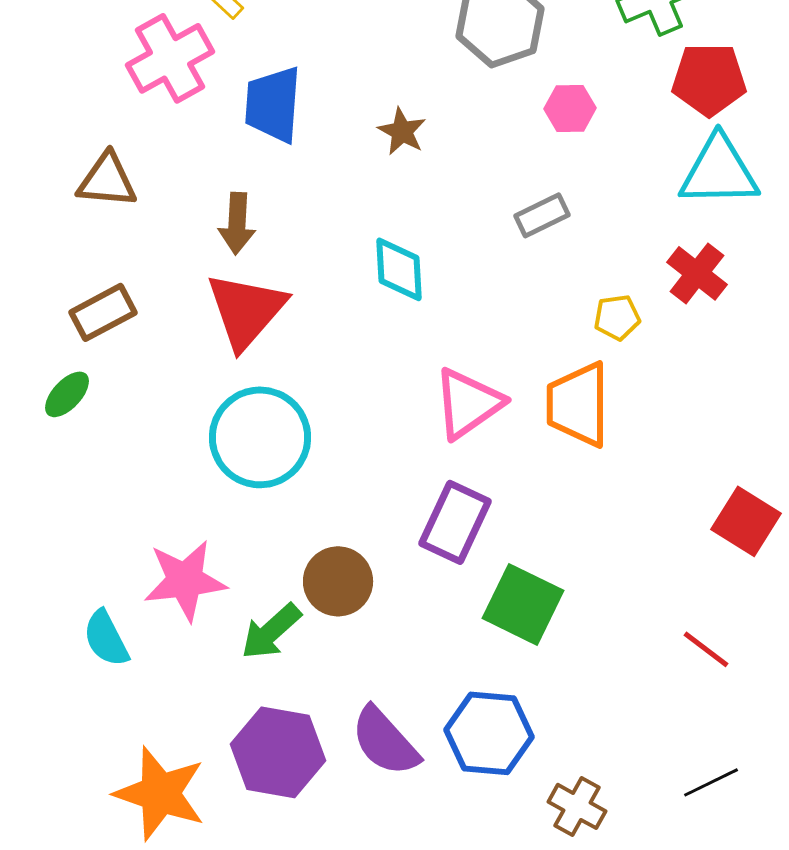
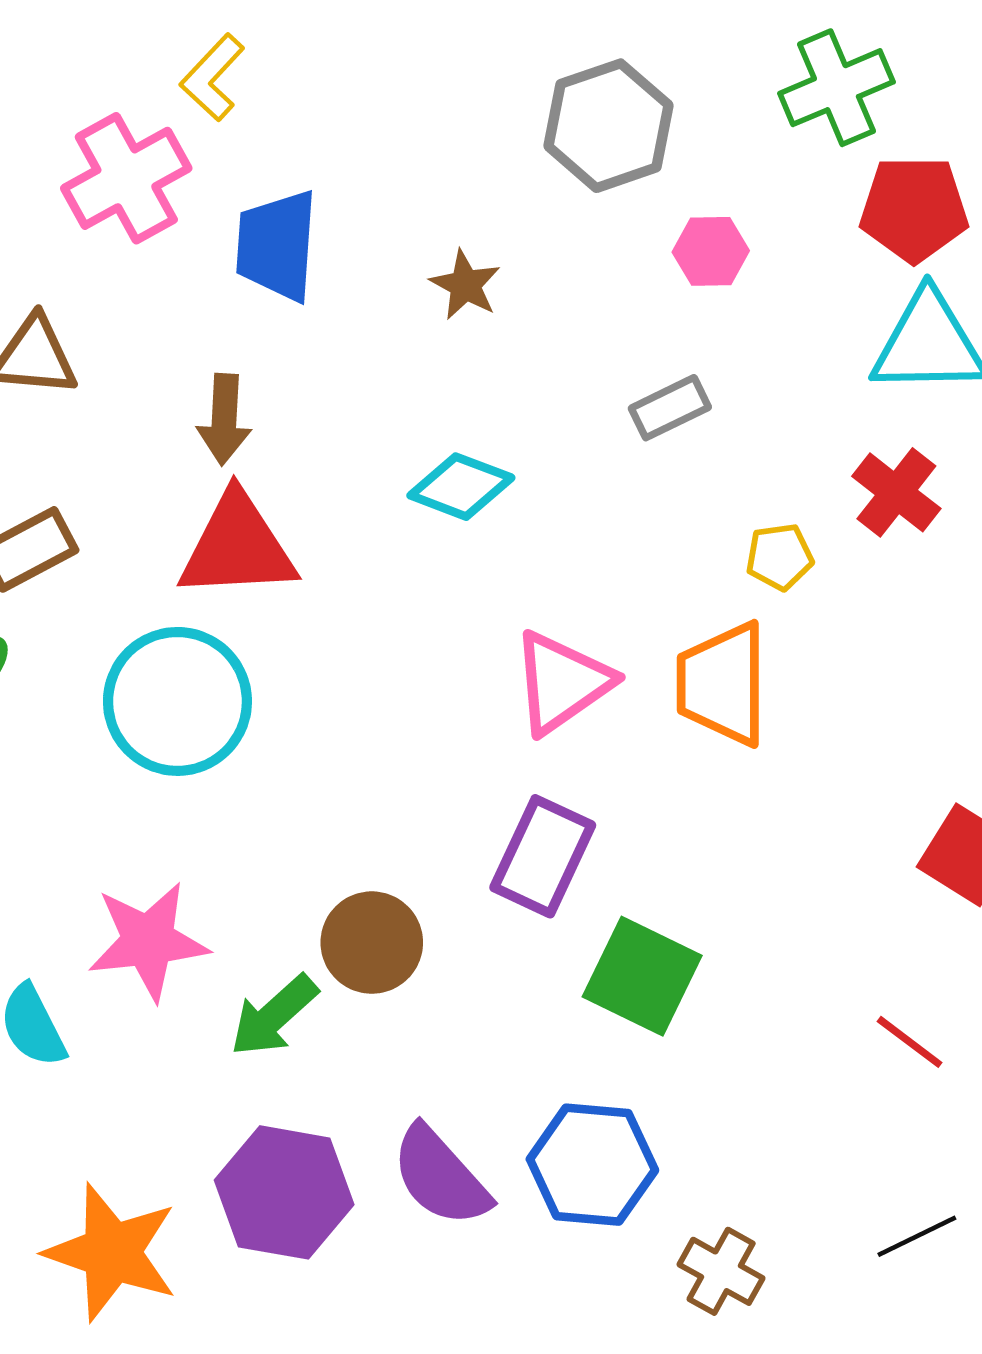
cyan diamond: (399, 269) -> (461, 487), turned -66
red triangle: (246, 310) -> (237, 547), turned 46
cyan circle: (260, 437) -> (177, 701), moved

